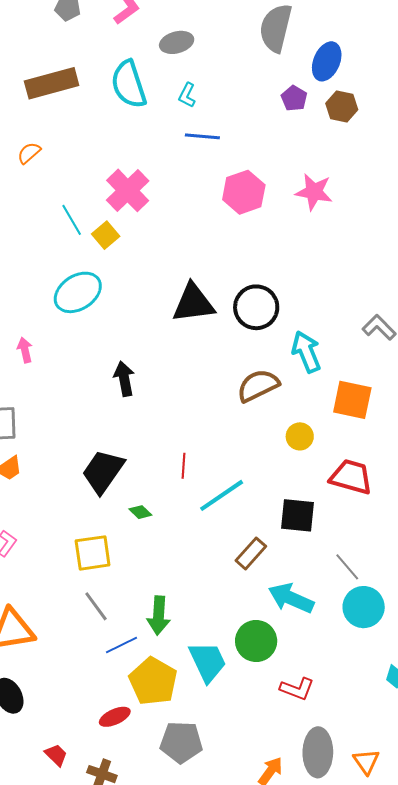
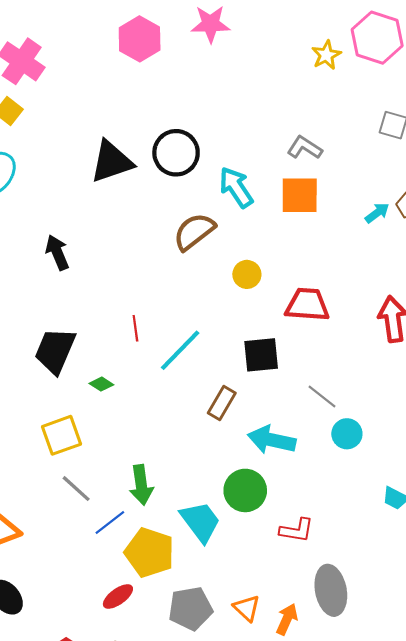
orange square: (352, 400) -> (300, 195), moved
cyan circle: (364, 607) -> (347, 434), size x0.7
orange triangle: (366, 762) -> (247, 608), moved

